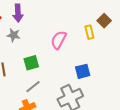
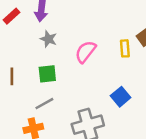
gray star: (14, 35) -> (48, 39), moved
blue square: (83, 71) -> (121, 97), moved, turned -35

